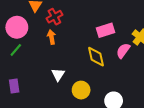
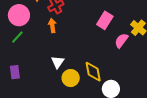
pink rectangle: (105, 30) -> (105, 20), turned -42
yellow diamond: (96, 57) -> (93, 72), moved
yellow circle: (81, 90) -> (71, 78), moved

